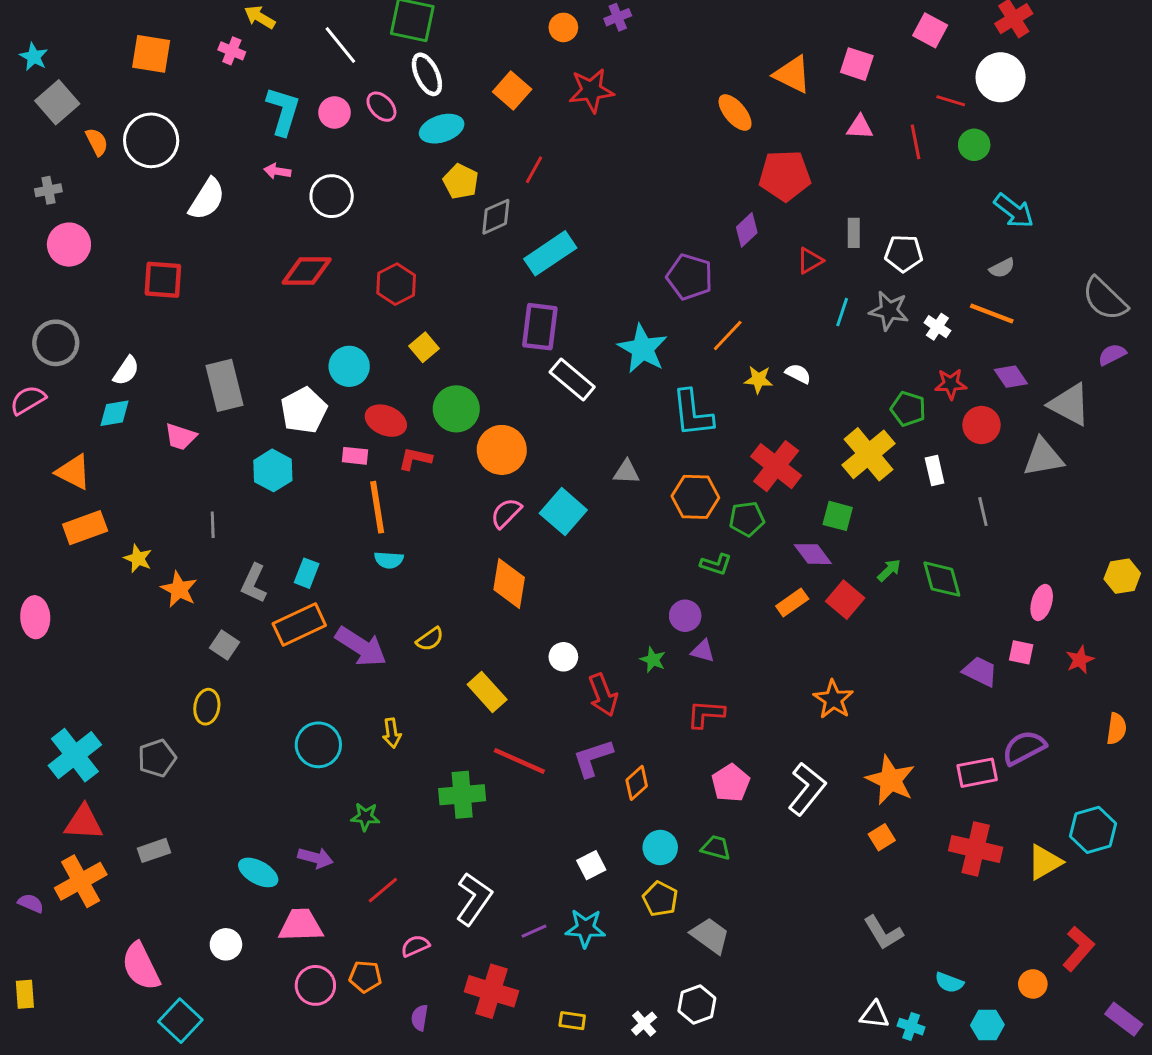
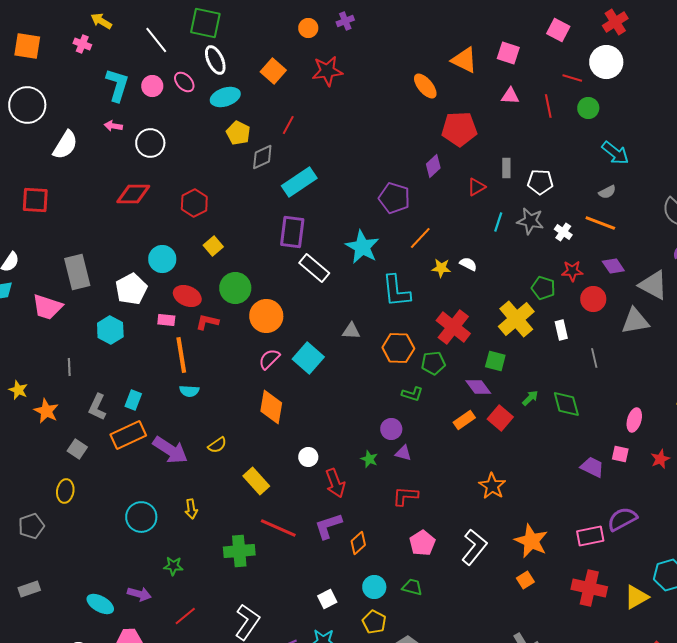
pink trapezoid: (180, 437) -> (47, 307), size x1.4

